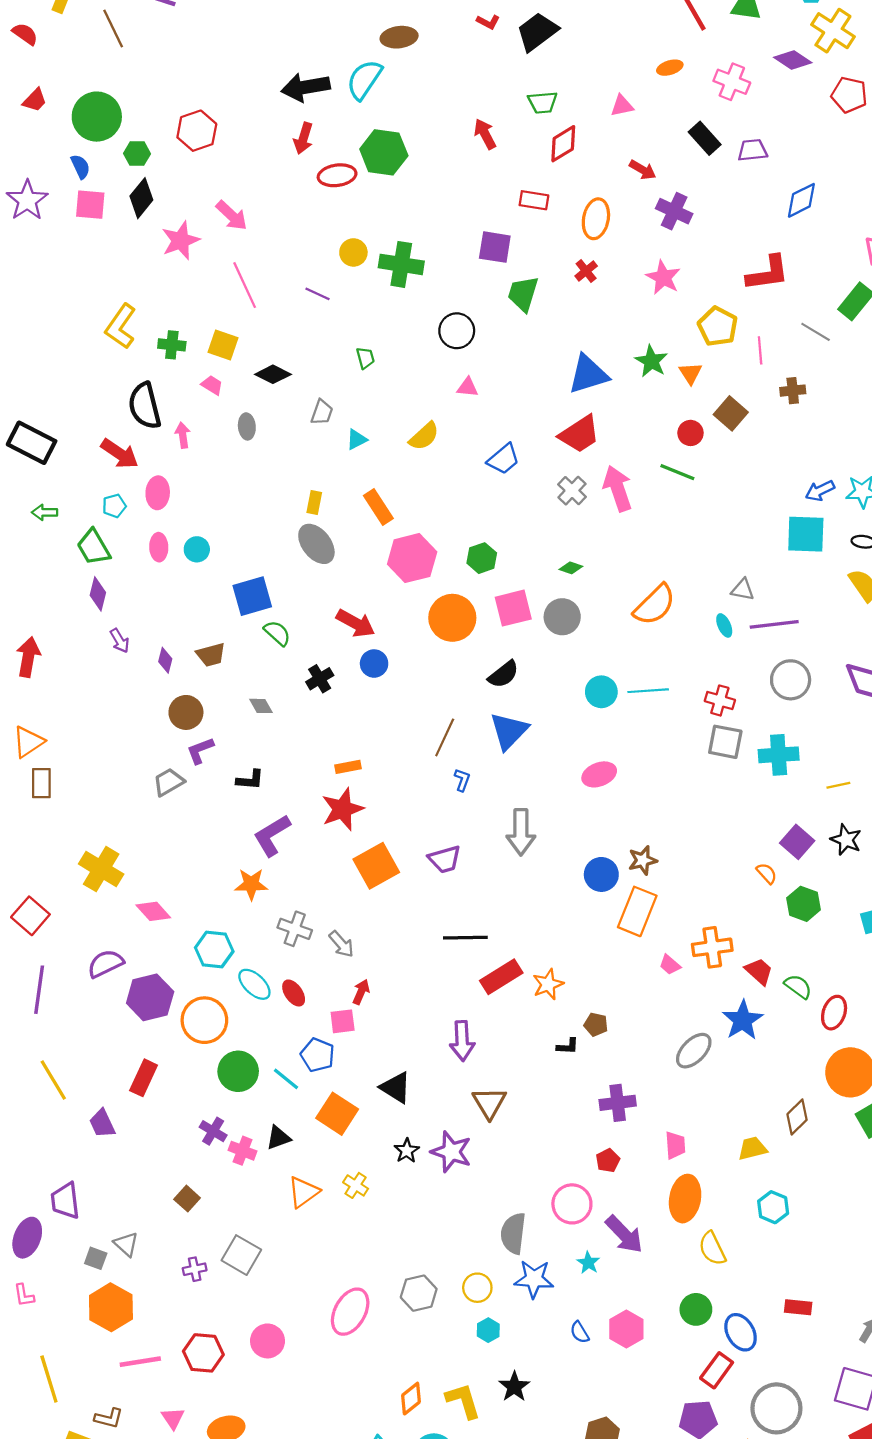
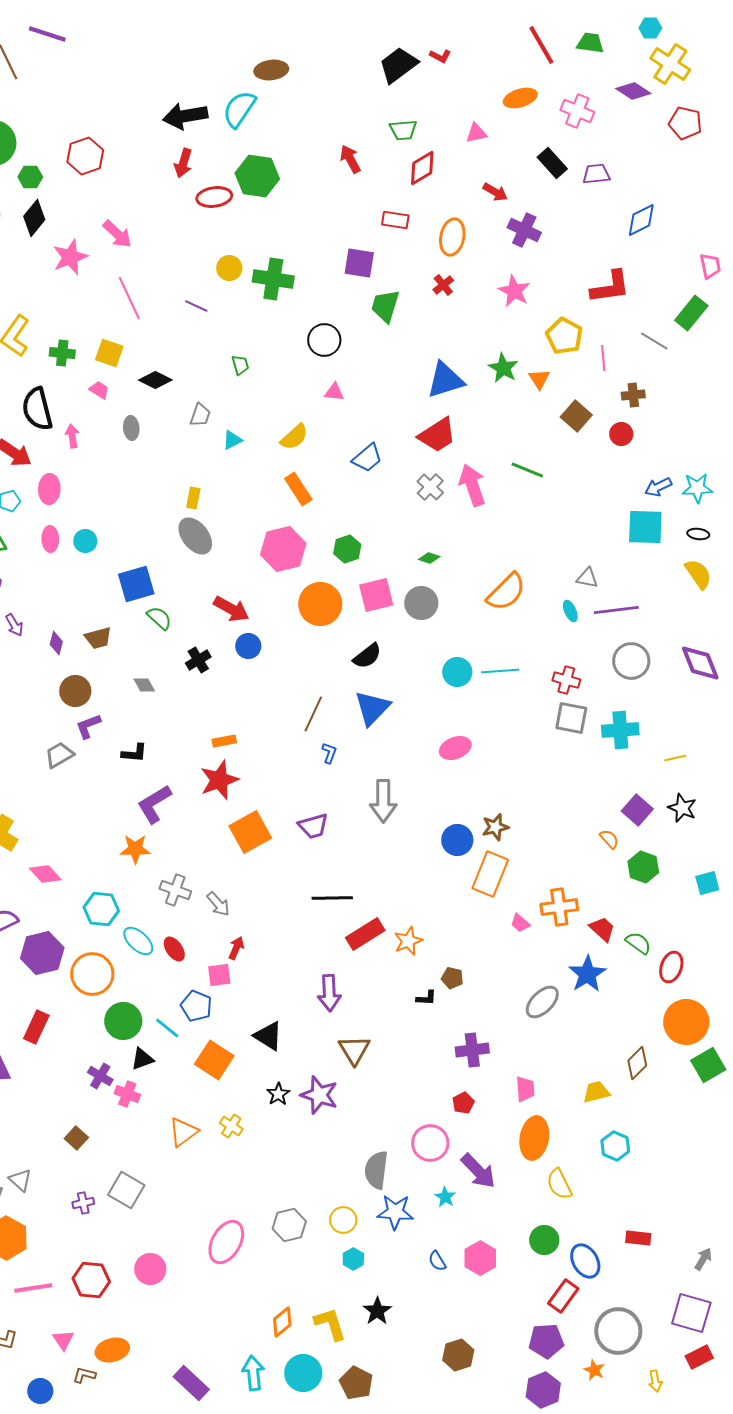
red L-shape: (488, 22) -> (440, 56), moved
orange ellipse: (670, 68) -> (520, 98), size x1.4
red circle: (690, 433) -> (621, 434), moved
orange rectangle: (378, 507) -> (298, 489), moved
black triangle: (278, 1138) -> (142, 1059), moved

